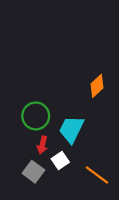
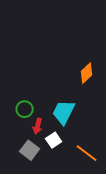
green circle: (36, 116) -> (25, 109), moved, size x0.7

